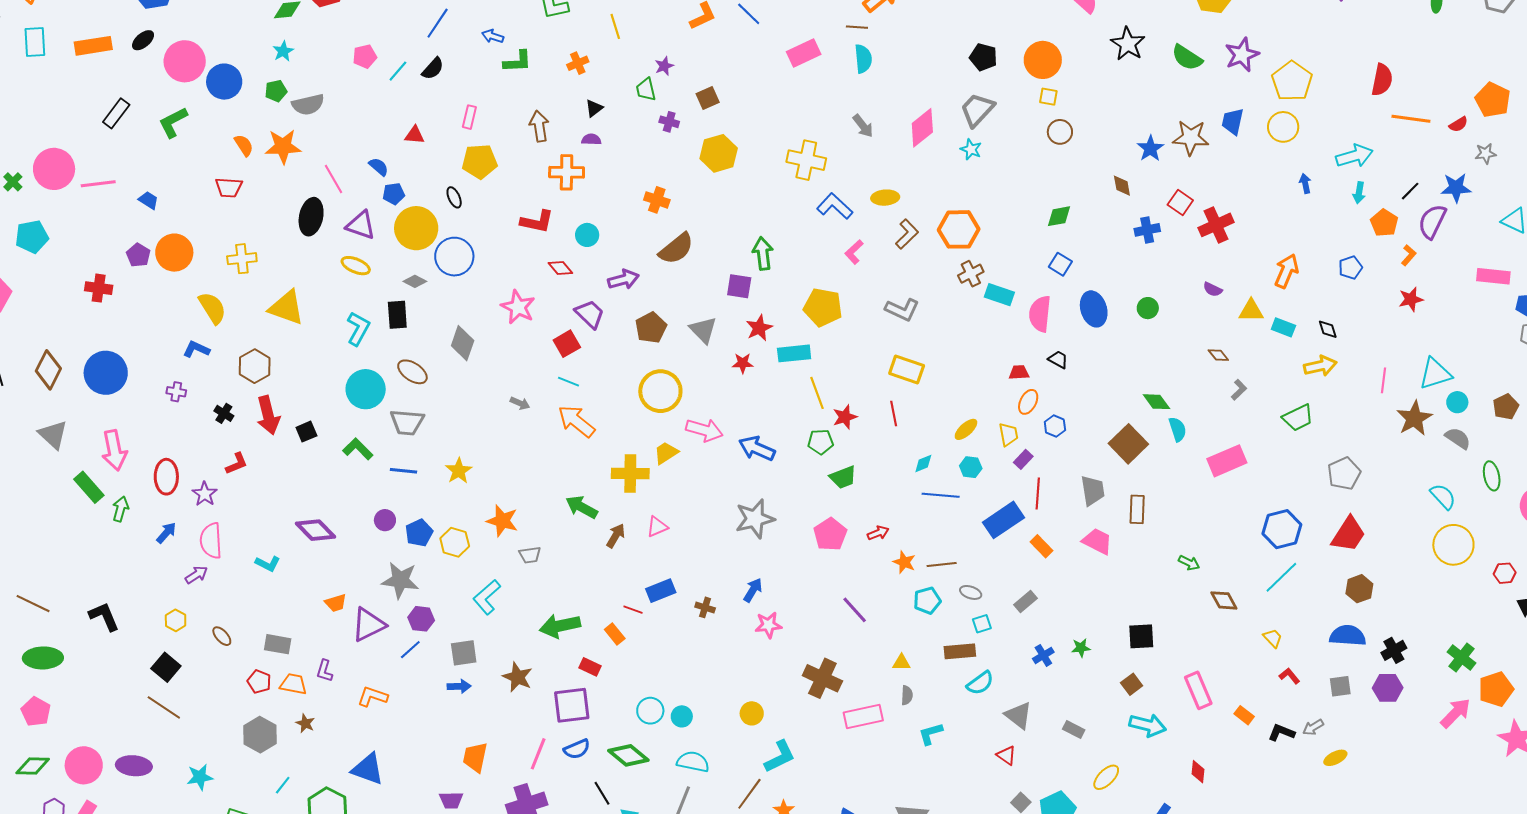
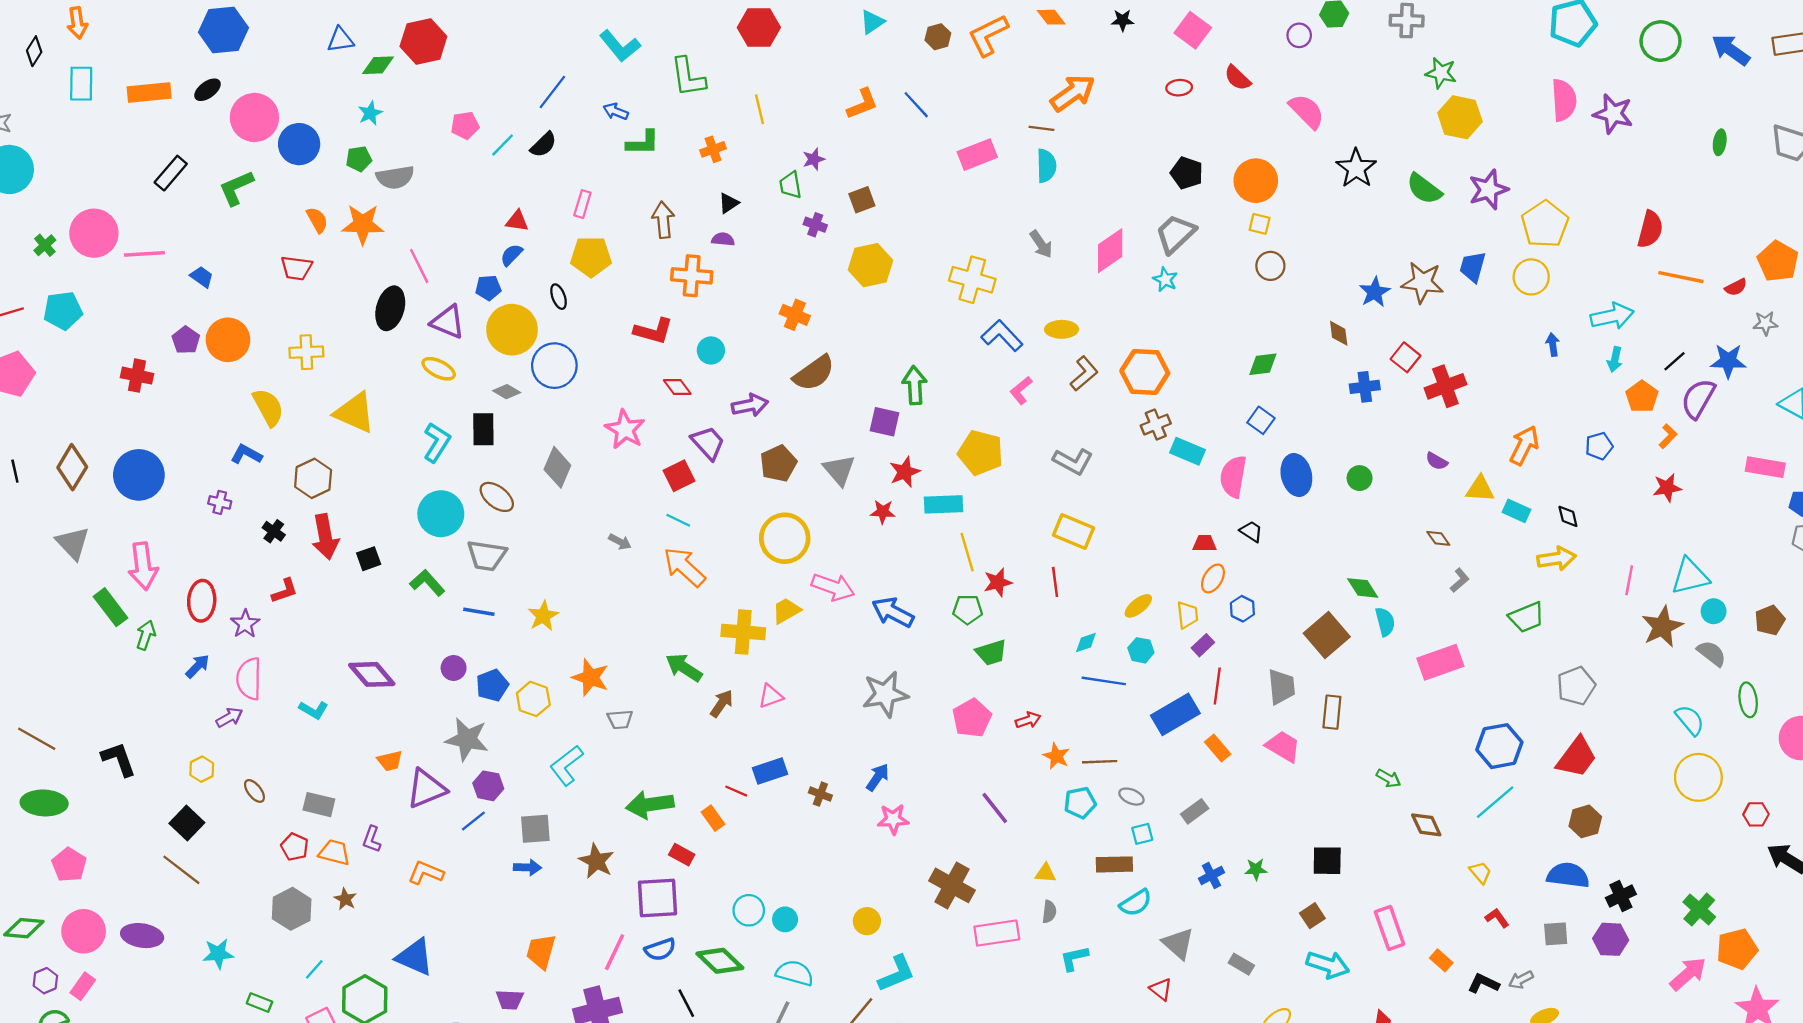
blue semicircle: (379, 167) -> (511, 255), moved, turned -90
pink pentagon: (36, 712) -> (69, 865), moved

